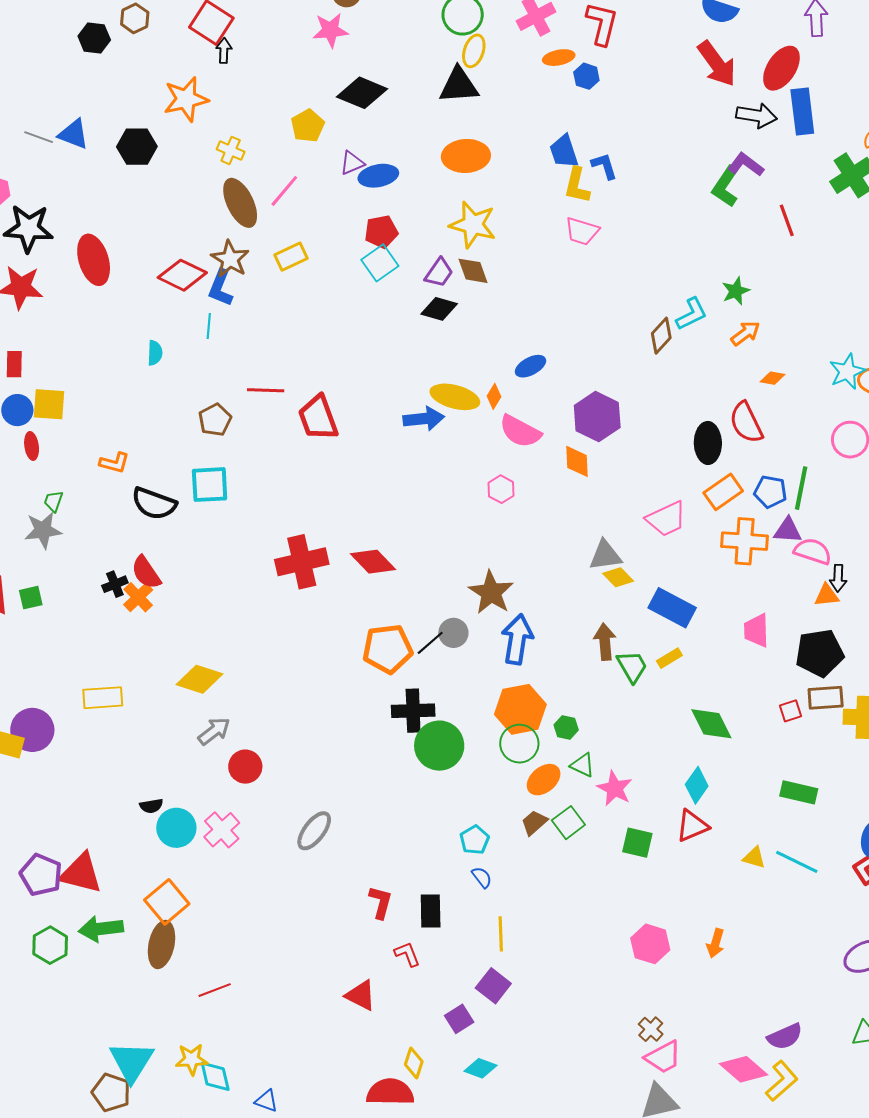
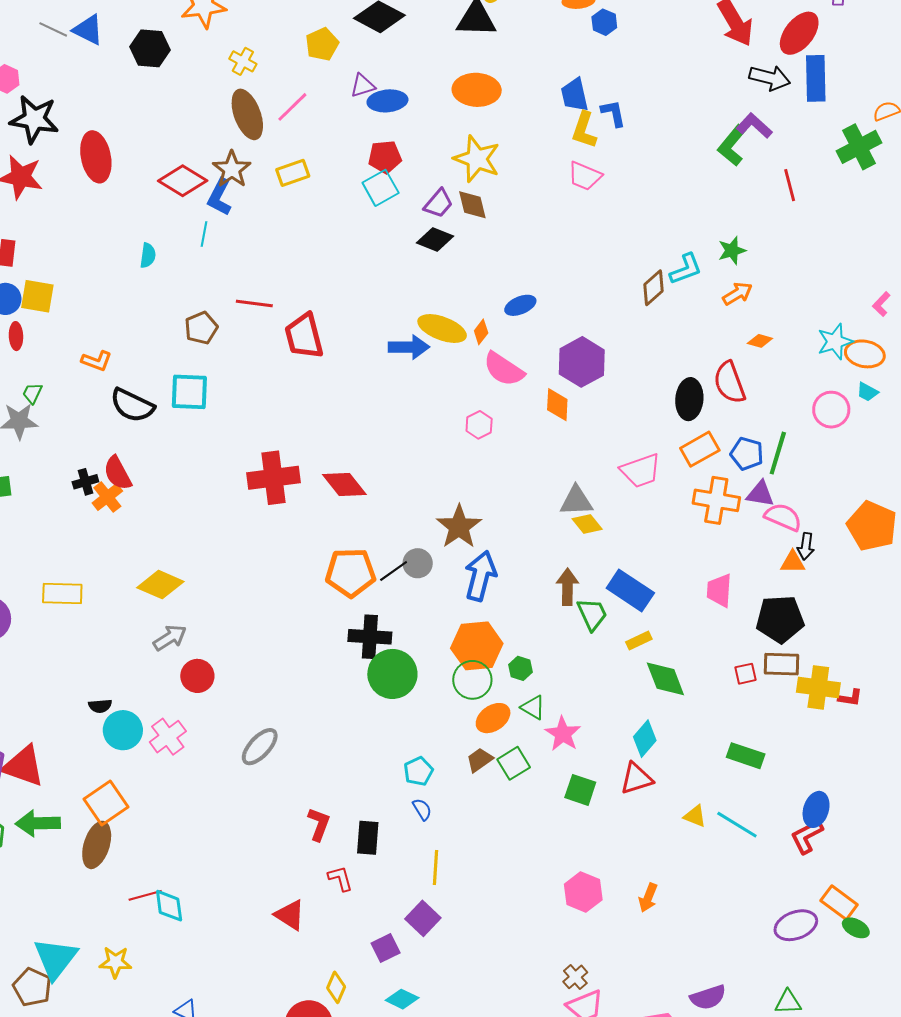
blue rectangle: (672, 608) -> (630, 590), moved
yellow rectangle: (669, 658) -> (639, 641), moved
cyan diamond: (215, 1076) -> (169, 906), moved

